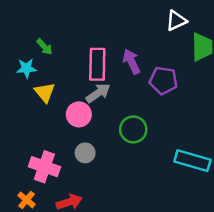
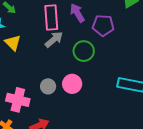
pink circle: (79, 114) -> (72, 84), moved
green circle: (133, 129) -> (84, 51), moved

